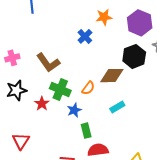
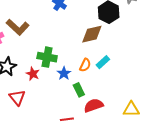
brown L-shape: (48, 63) -> (18, 27), moved
orange semicircle: (88, 88) -> (85, 65), moved
red triangle: (21, 141) -> (17, 98), moved

